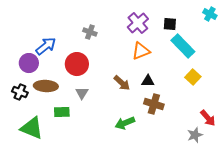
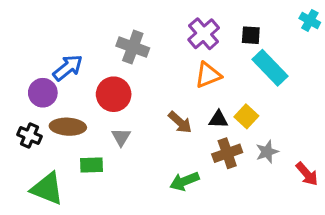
gray cross: (90, 32) -> (133, 47), size x1.5
yellow square: (193, 77) -> (246, 116), moved
brown cross: (154, 104) -> (227, 153), turned -36
gray star: (195, 135) -> (267, 152), moved

